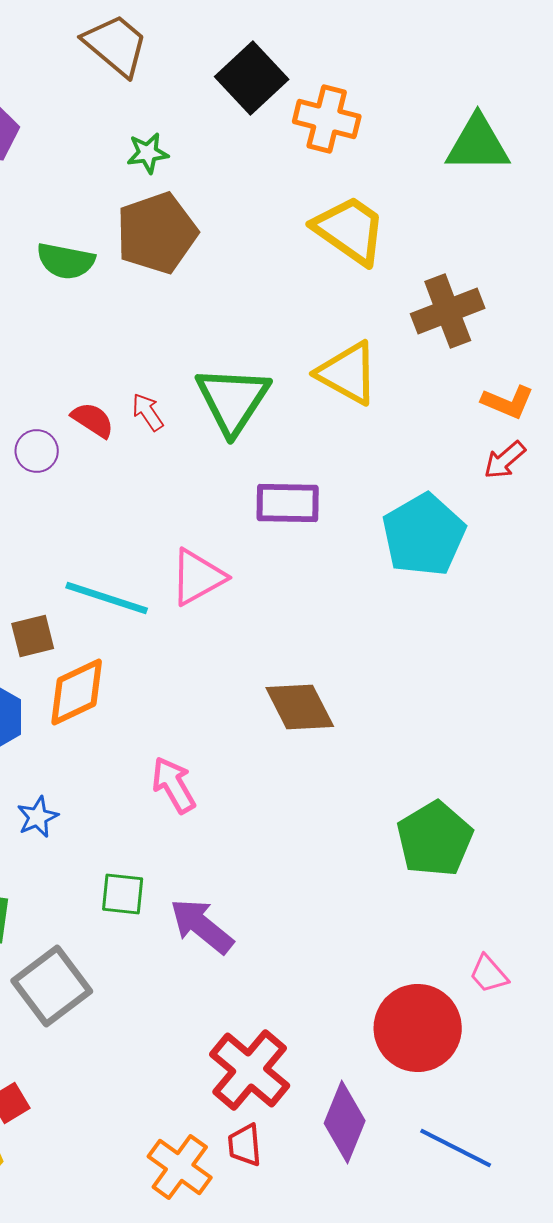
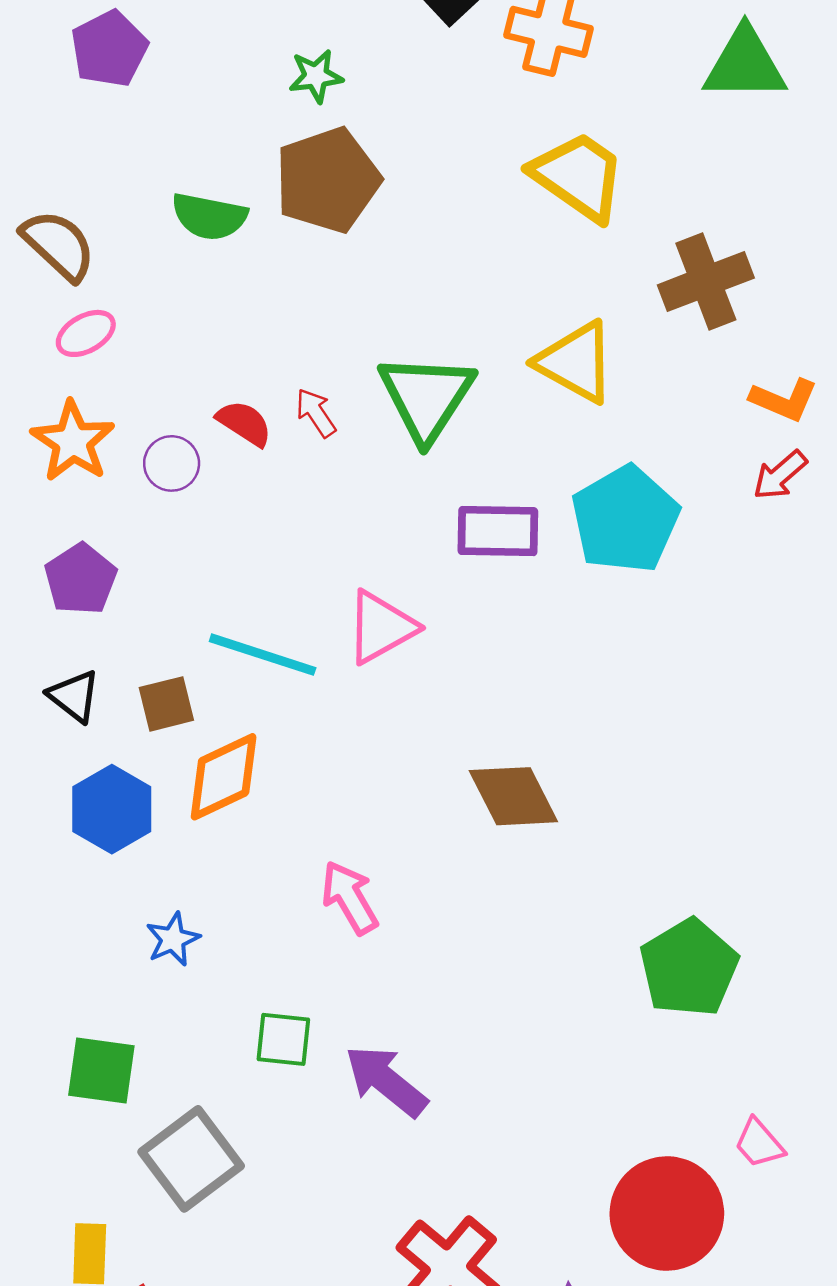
cyan pentagon: (424, 535) -> (625, 519), moved

